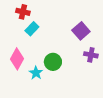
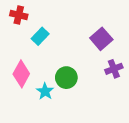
red cross: (23, 12) -> (19, 15), moved
purple cross: (91, 55) -> (114, 69), turned -32

